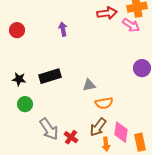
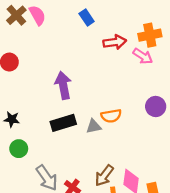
purple arrow: (63, 29) -> (63, 85), moved, size x1.6
black rectangle: (50, 76) -> (63, 123), moved
orange semicircle: (104, 103) -> (111, 116), moved

